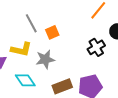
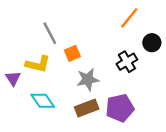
orange square: (52, 32) -> (72, 53), moved
gray star: (45, 59) -> (88, 79), moved

